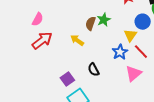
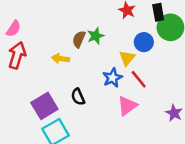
red arrow: (42, 40) -> (17, 55), turned -40
yellow arrow: (77, 40) -> (61, 59), turned -32
purple square: (67, 79) -> (44, 106), size x1.5

